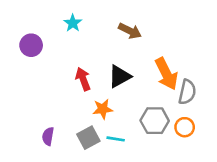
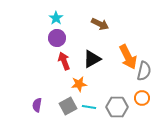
purple circle: (31, 45) -> (57, 38), moved
gray hexagon: (155, 121) -> (117, 107), moved

